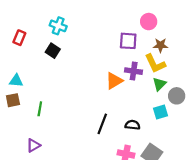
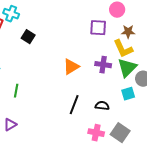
cyan cross: (58, 26) -> (11, 14), moved
purple cross: (134, 71) -> (103, 65), moved
orange triangle: (114, 81) -> (71, 67), moved
green triangle: (159, 84) -> (127, 68), size x1.5

